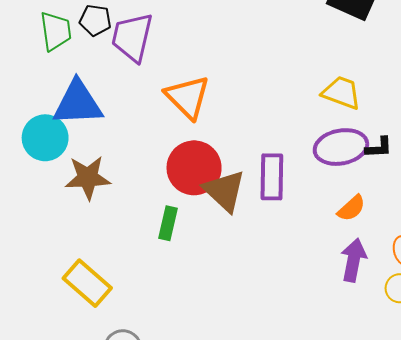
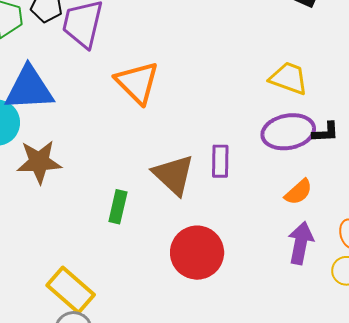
red circle: (194, 168) -> (197, 253), moved
purple rectangle: (272, 177) -> (220, 161), size x0.7
yellow rectangle: (87, 283) -> (71, 290), moved

